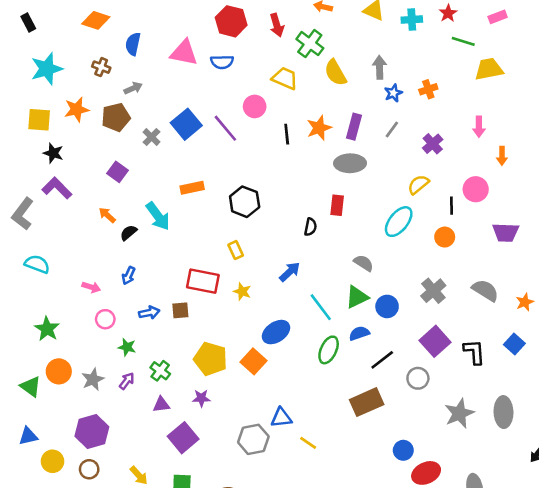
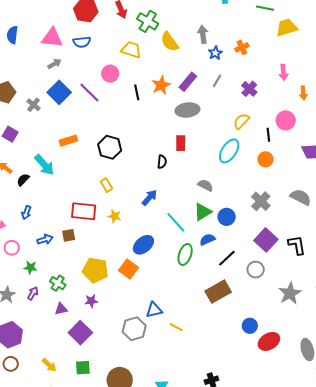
gray arrow: (133, 88) -> (54, 64), moved
purple rectangle: (354, 127) -> (188, 82), turned 30

